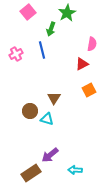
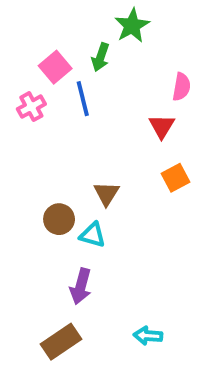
pink square: (28, 12) -> (55, 67), moved
red triangle: (82, 64) -> (162, 126), turned -32
purple arrow: (50, 155) -> (81, 286), moved, turned -36

